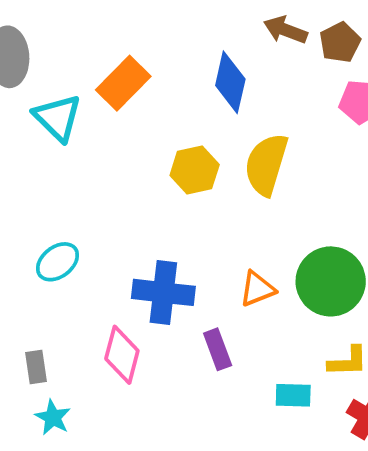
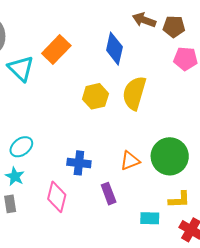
brown pentagon: (340, 42) -> (174, 27), turned 30
blue cross: (163, 292) -> (79, 163), size x0.7
cyan star: (53, 417) -> (15, 176), moved

